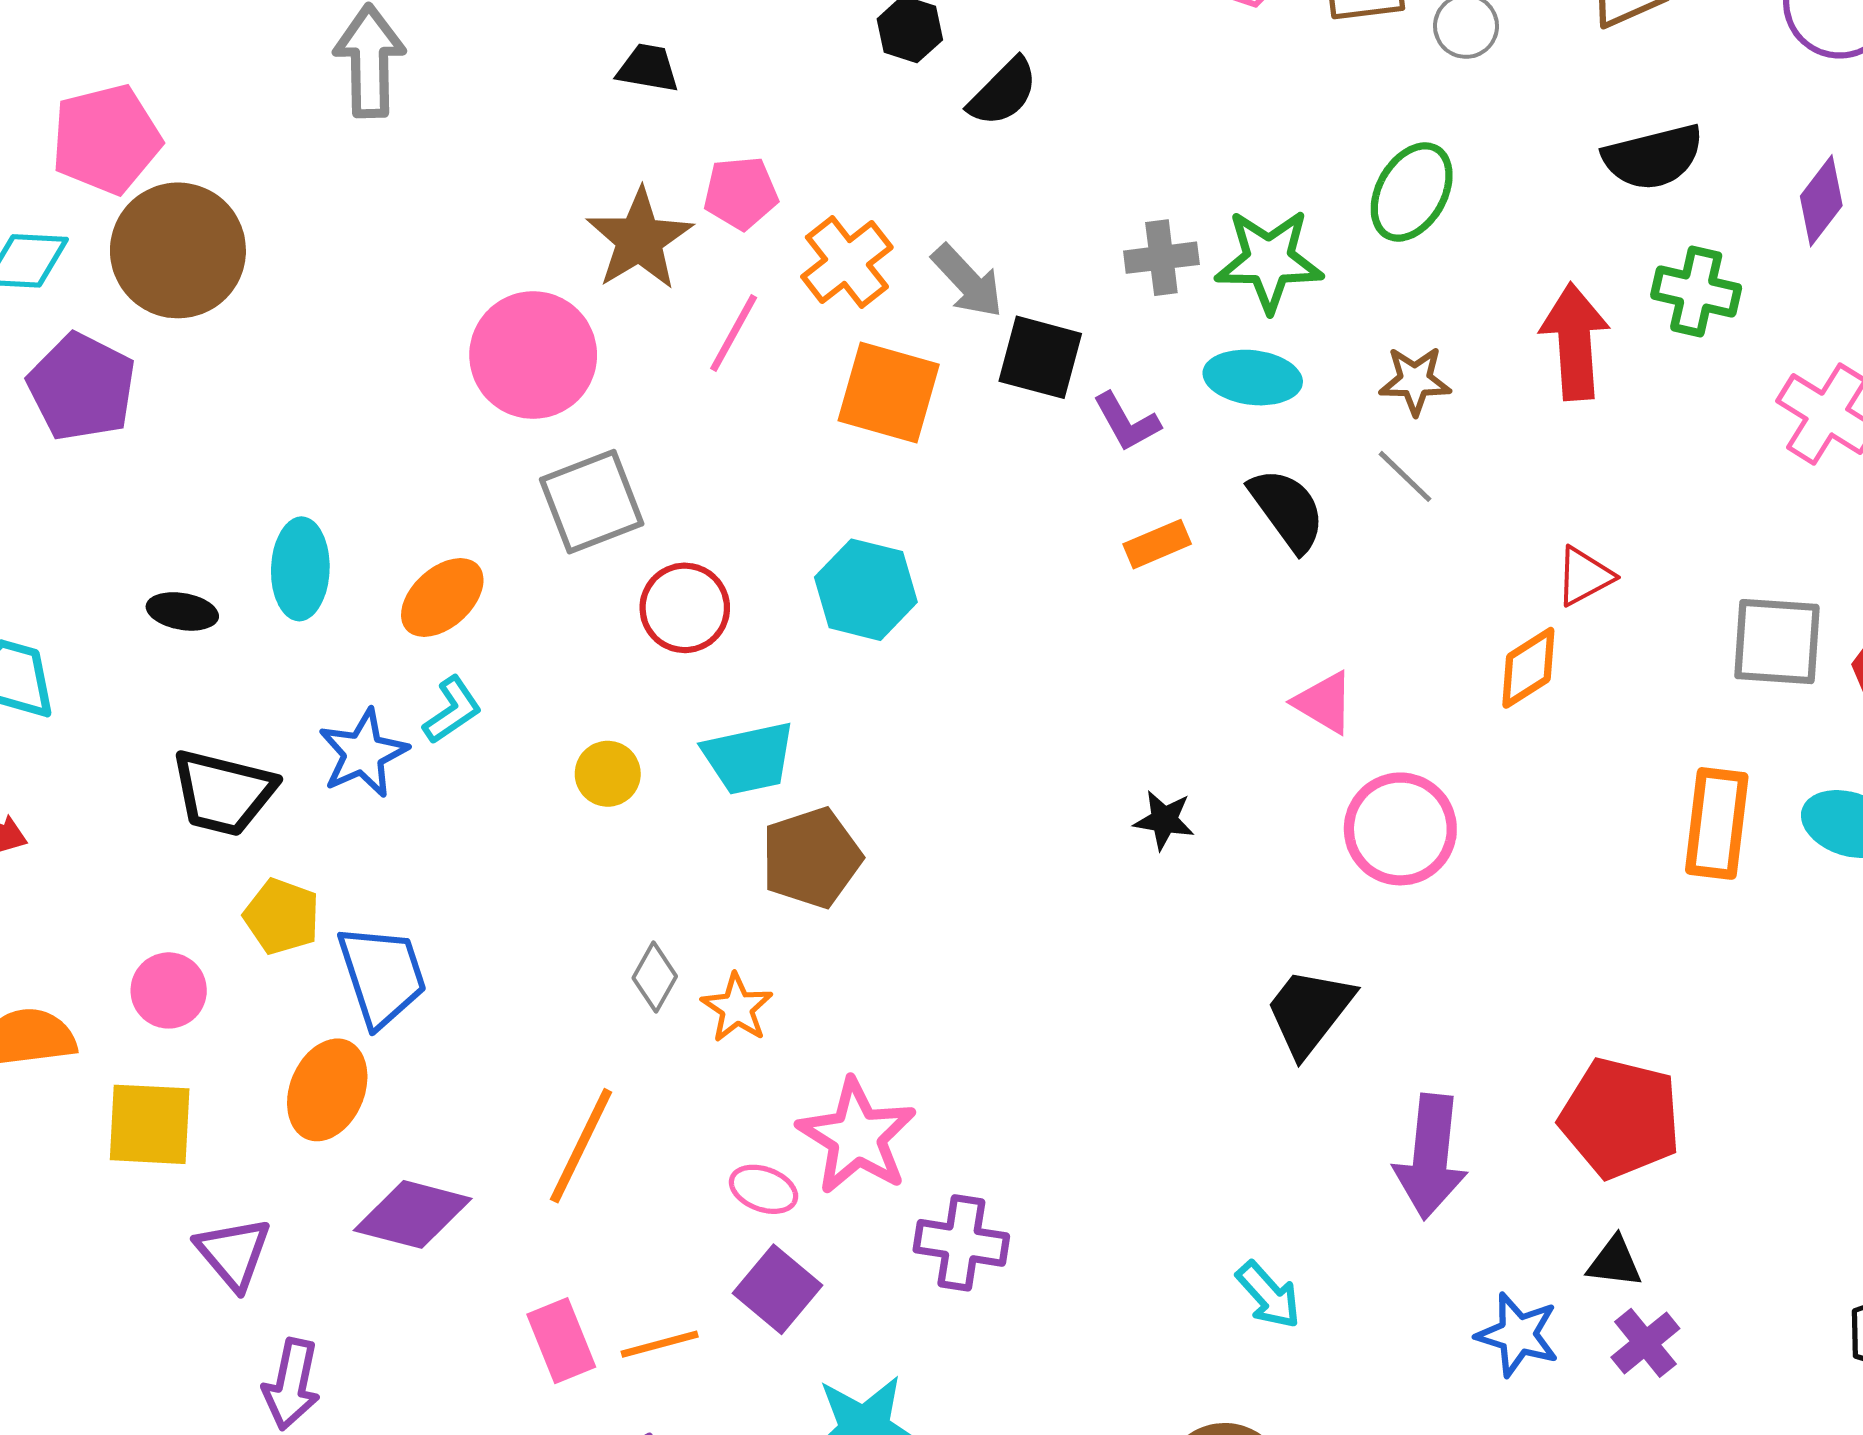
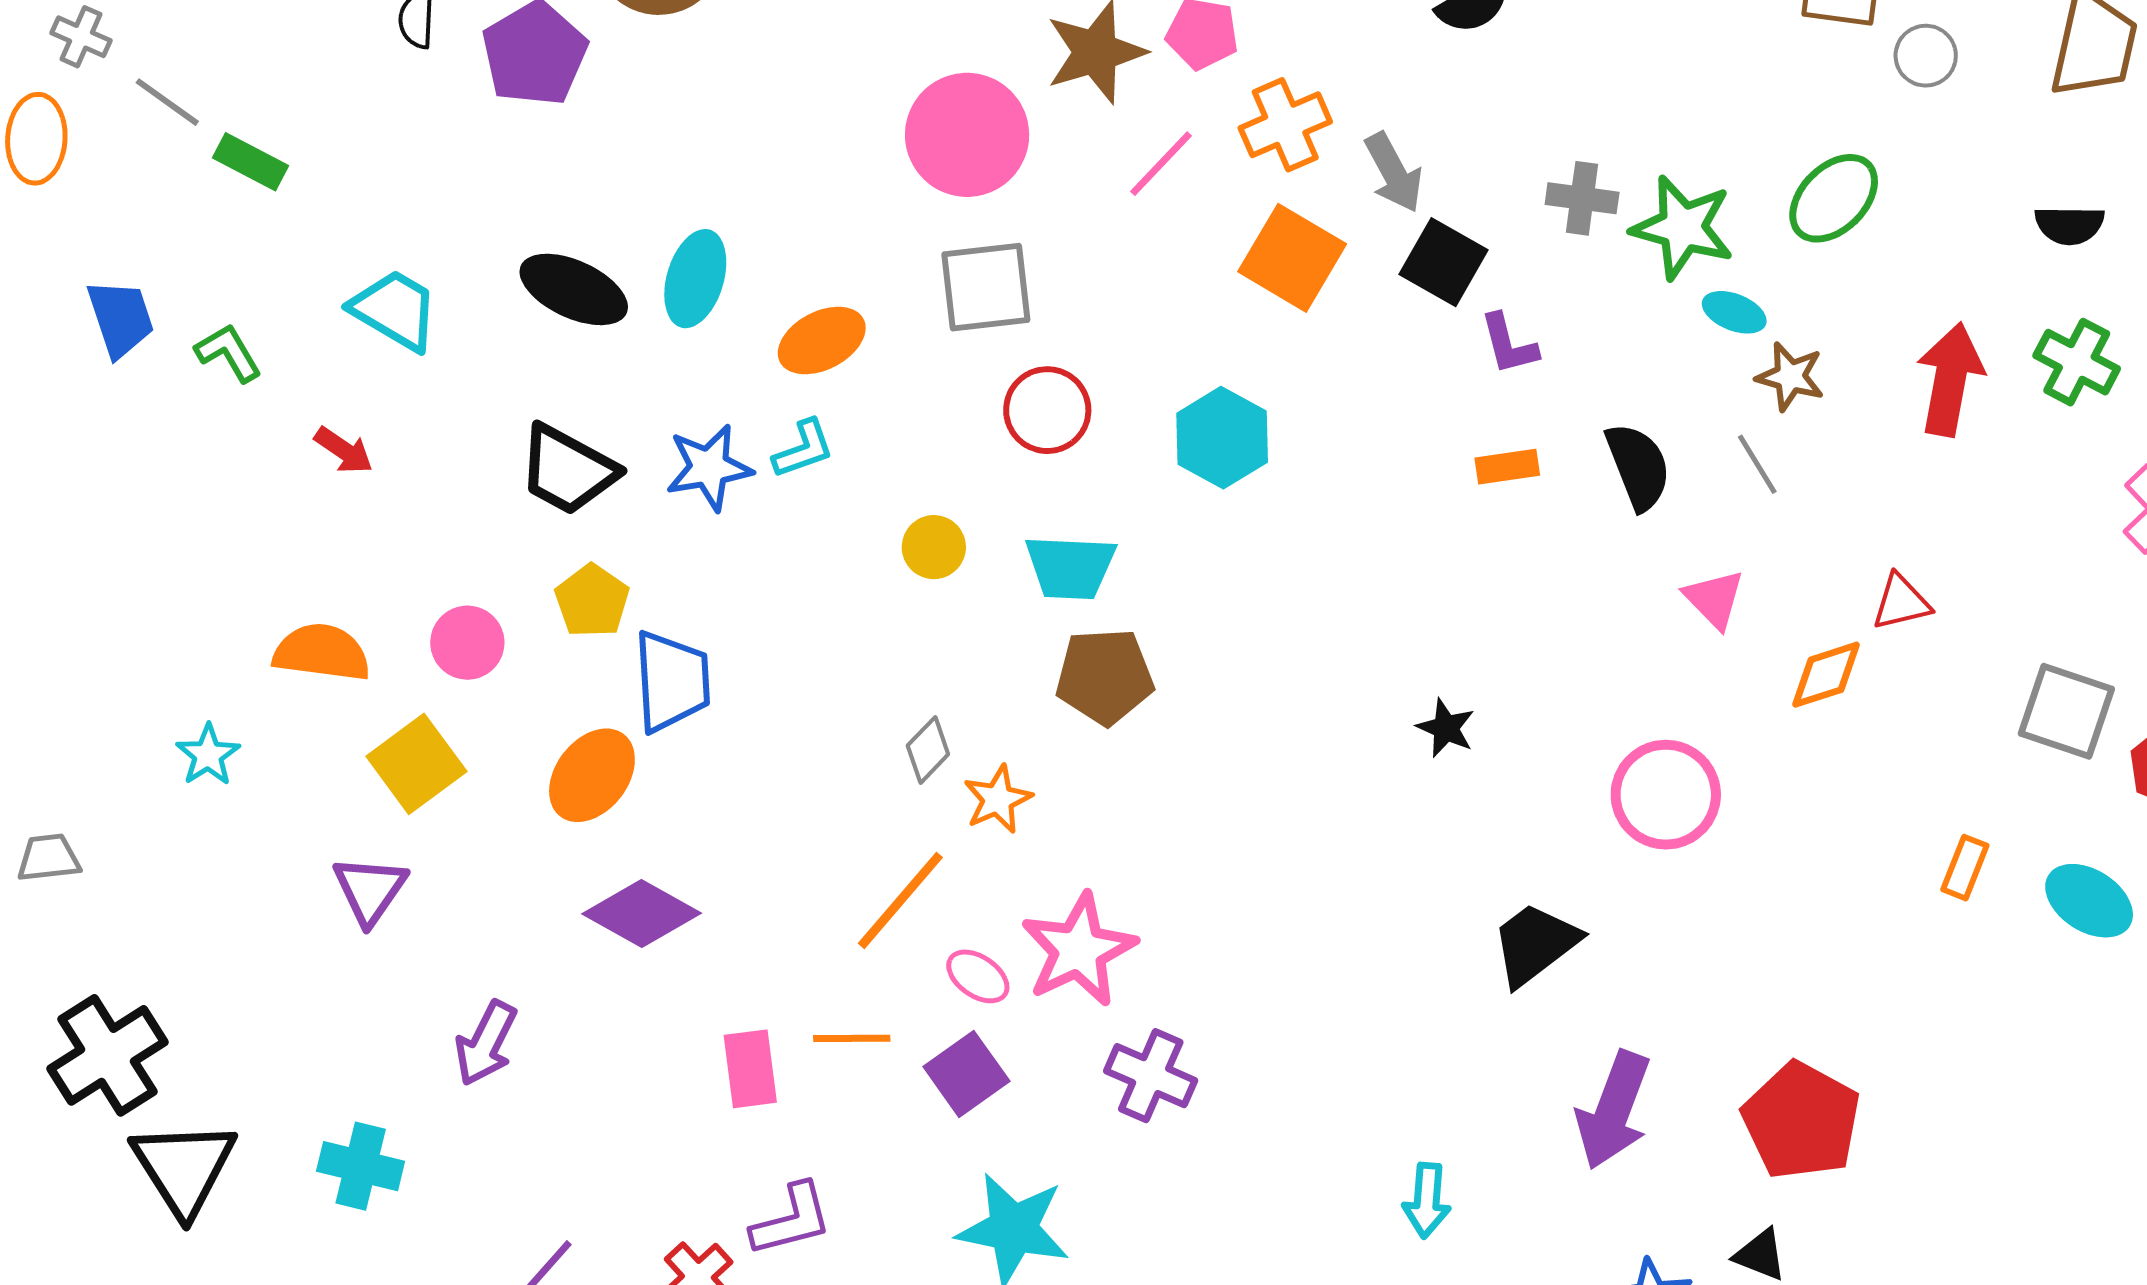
black semicircle: (1653, 157) -> (2069, 225), size x0.7
cyan ellipse: (1253, 378) -> (1734, 312), moved, size x0.7
black ellipse: (182, 611) -> (574, 289), size x1.6
pink triangle: (1324, 703) -> (1714, 599), moved
orange rectangle: (1717, 823) -> (1965, 868), size x0.6
yellow square: (150, 1124) -> (416, 764), turned 36
orange line: (581, 1146) -> (900, 900), moved
purple triangle: (233, 1253) -> (370, 890), moved
cyan arrow: (1268, 1295) -> (1427, 1200), turned 32
orange line: (660, 1344) -> (852, 1038), moved

